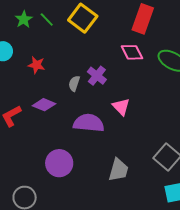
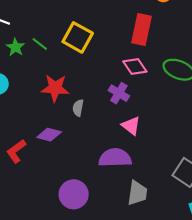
red star: (36, 65) -> (55, 88), moved, size x1.5
purple cross: (97, 76) -> (119, 93), moved
purple semicircle: (89, 123) -> (115, 158), moved

